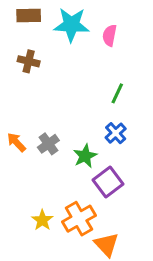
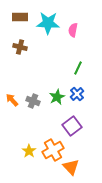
gray cross: (48, 144) -> (33, 101), turned -32
green star: (85, 156) -> (57, 97), moved

